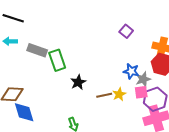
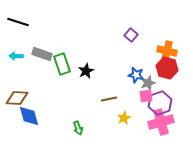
cyan arrow: (10, 41) -> (16, 56), moved
black star: (78, 82) -> (86, 71), moved
yellow star: (119, 94) -> (124, 118), moved

